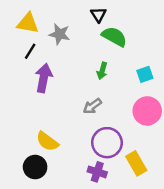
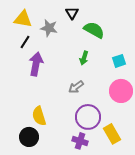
black triangle: (98, 15) -> (72, 13), moved
yellow semicircle: (47, 141) -> (39, 116), turned 36

